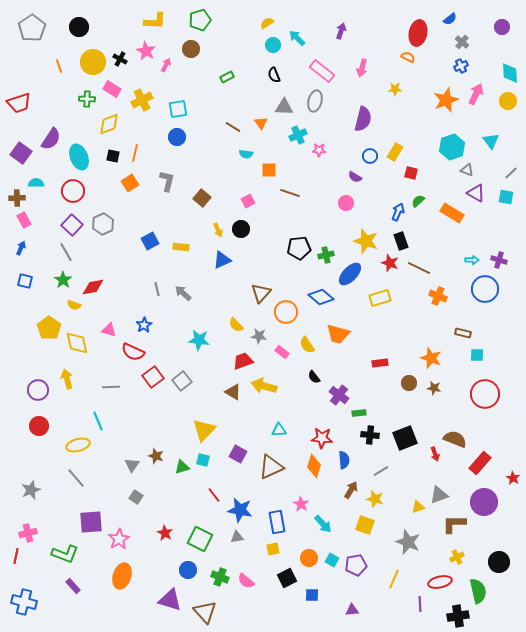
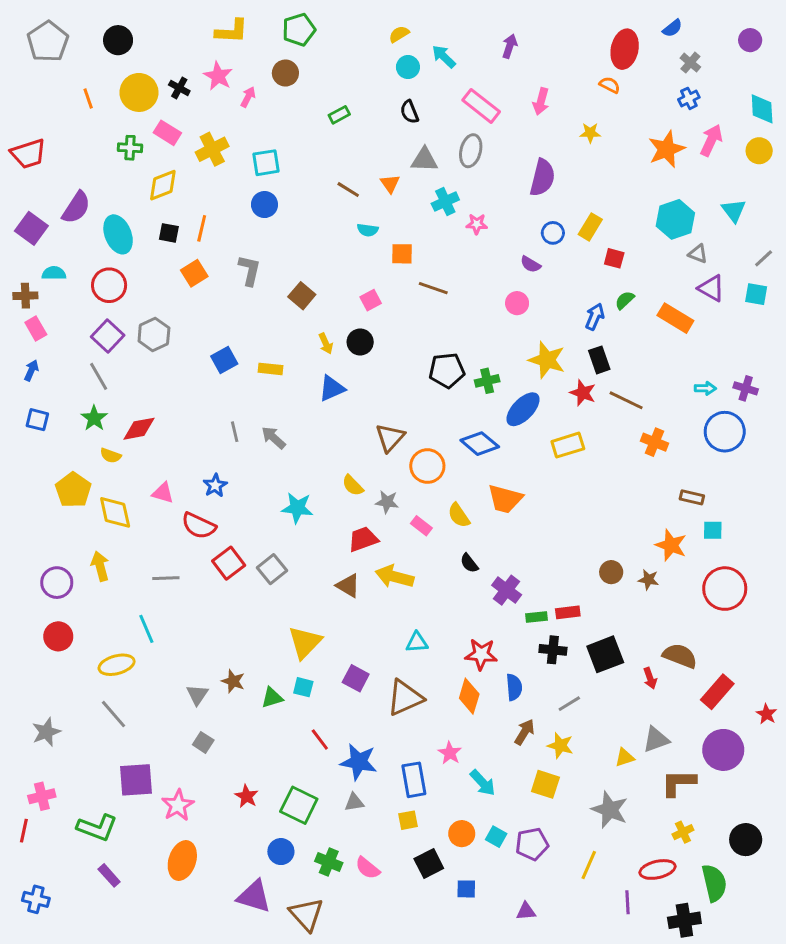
orange star: (431, 358) -> (671, 545), moved
red rectangle: (380, 363) -> (568, 612), moved
blue cross: (24, 602) -> (36, 899), size x0.7

